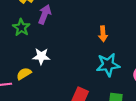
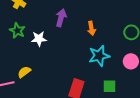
purple arrow: (45, 14) -> (61, 18), moved
white star: (41, 56) -> (39, 39), moved

